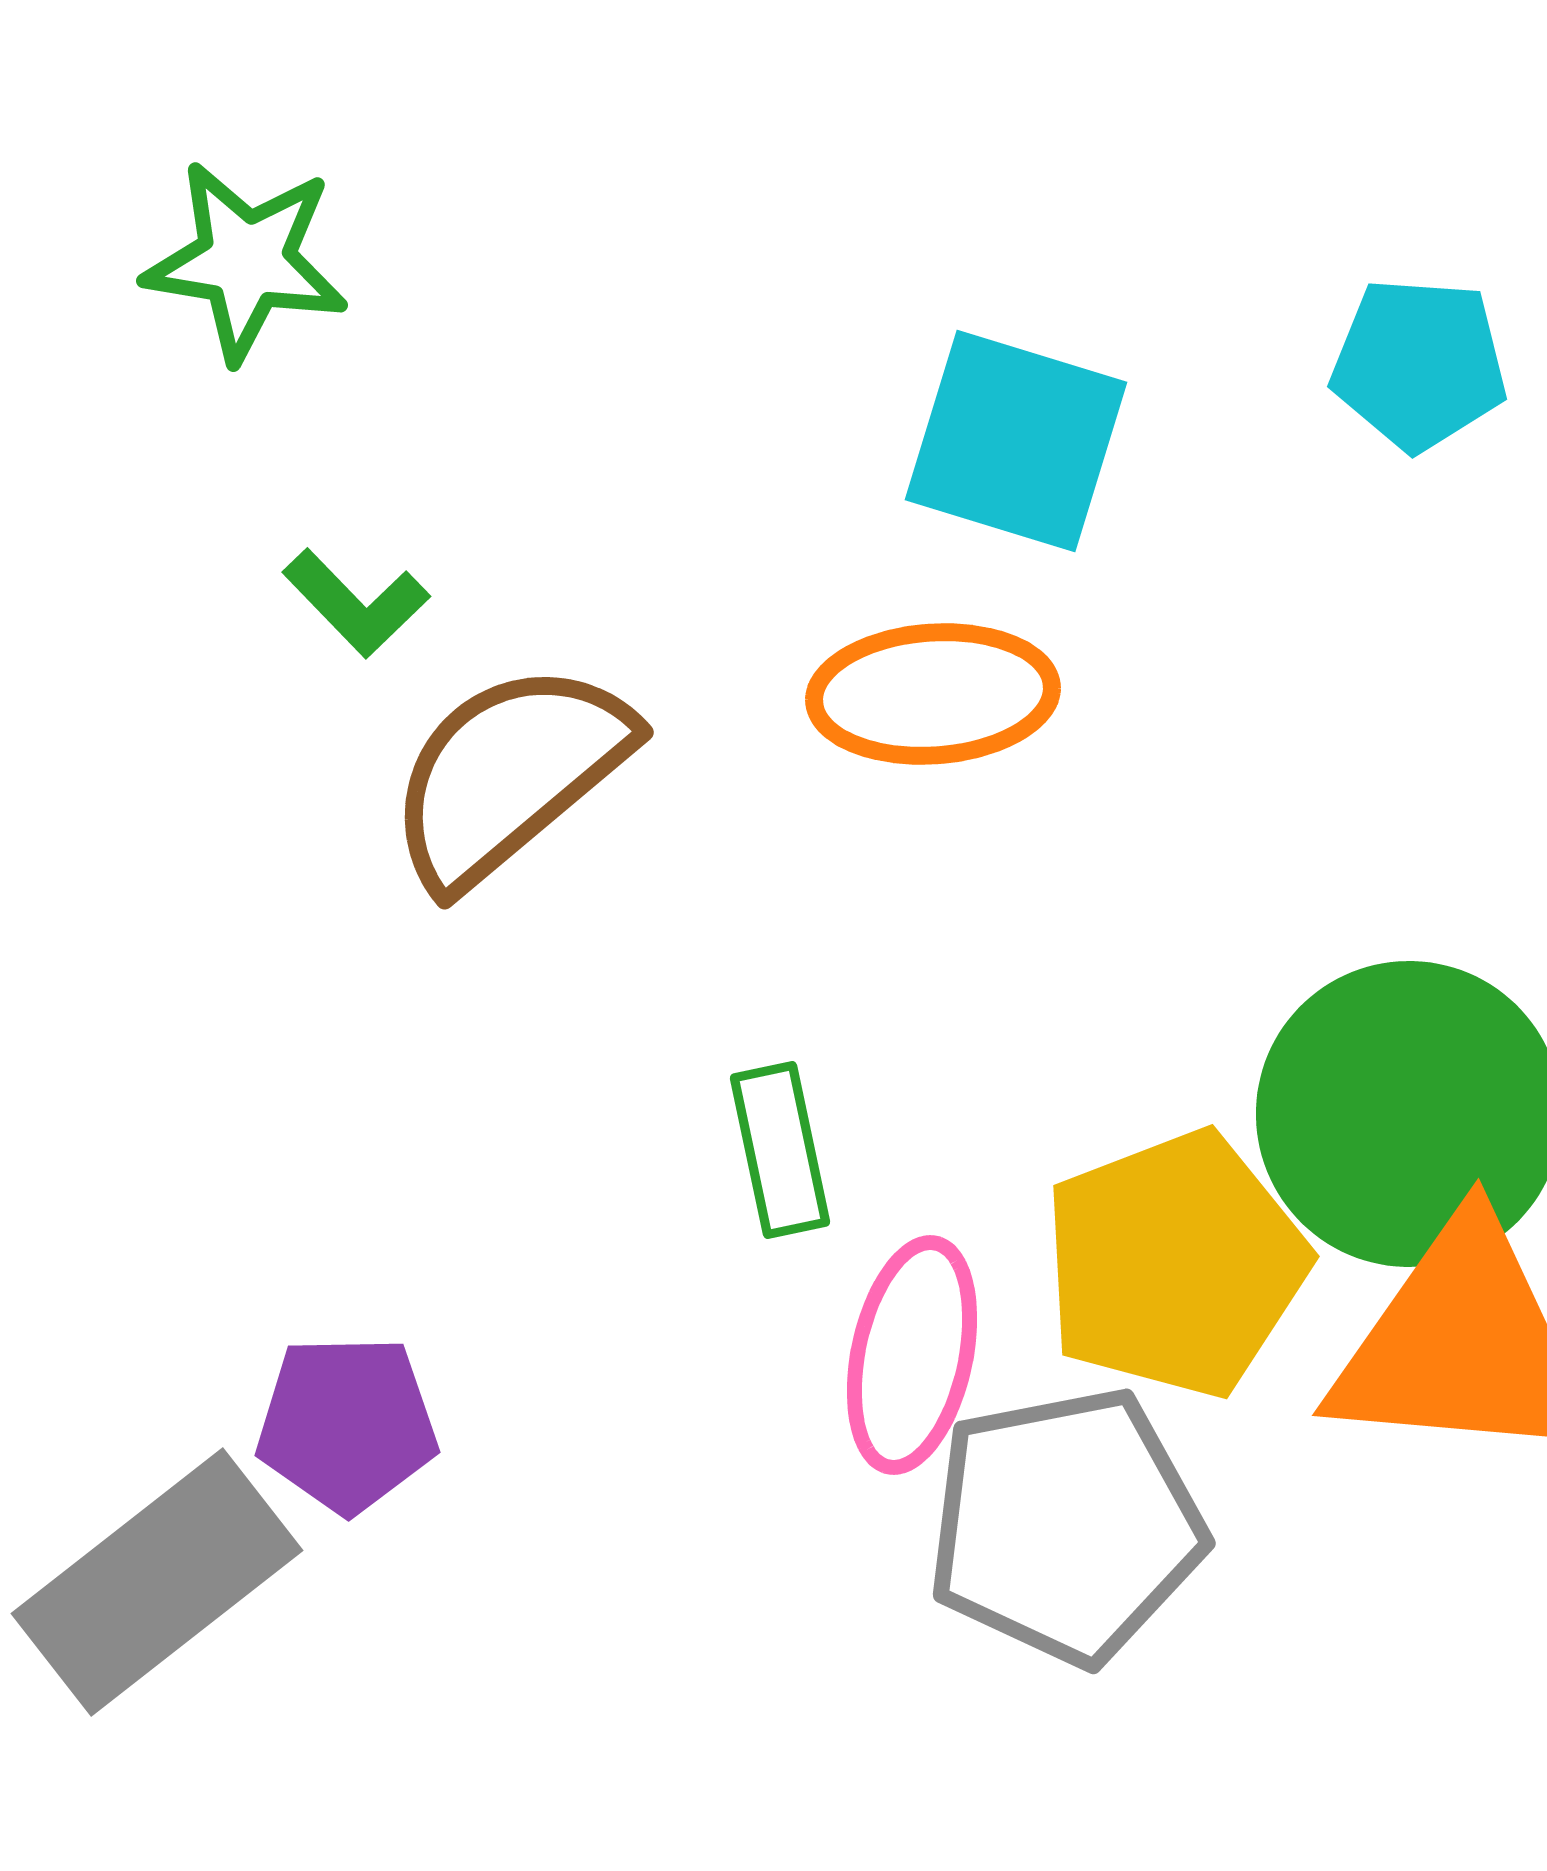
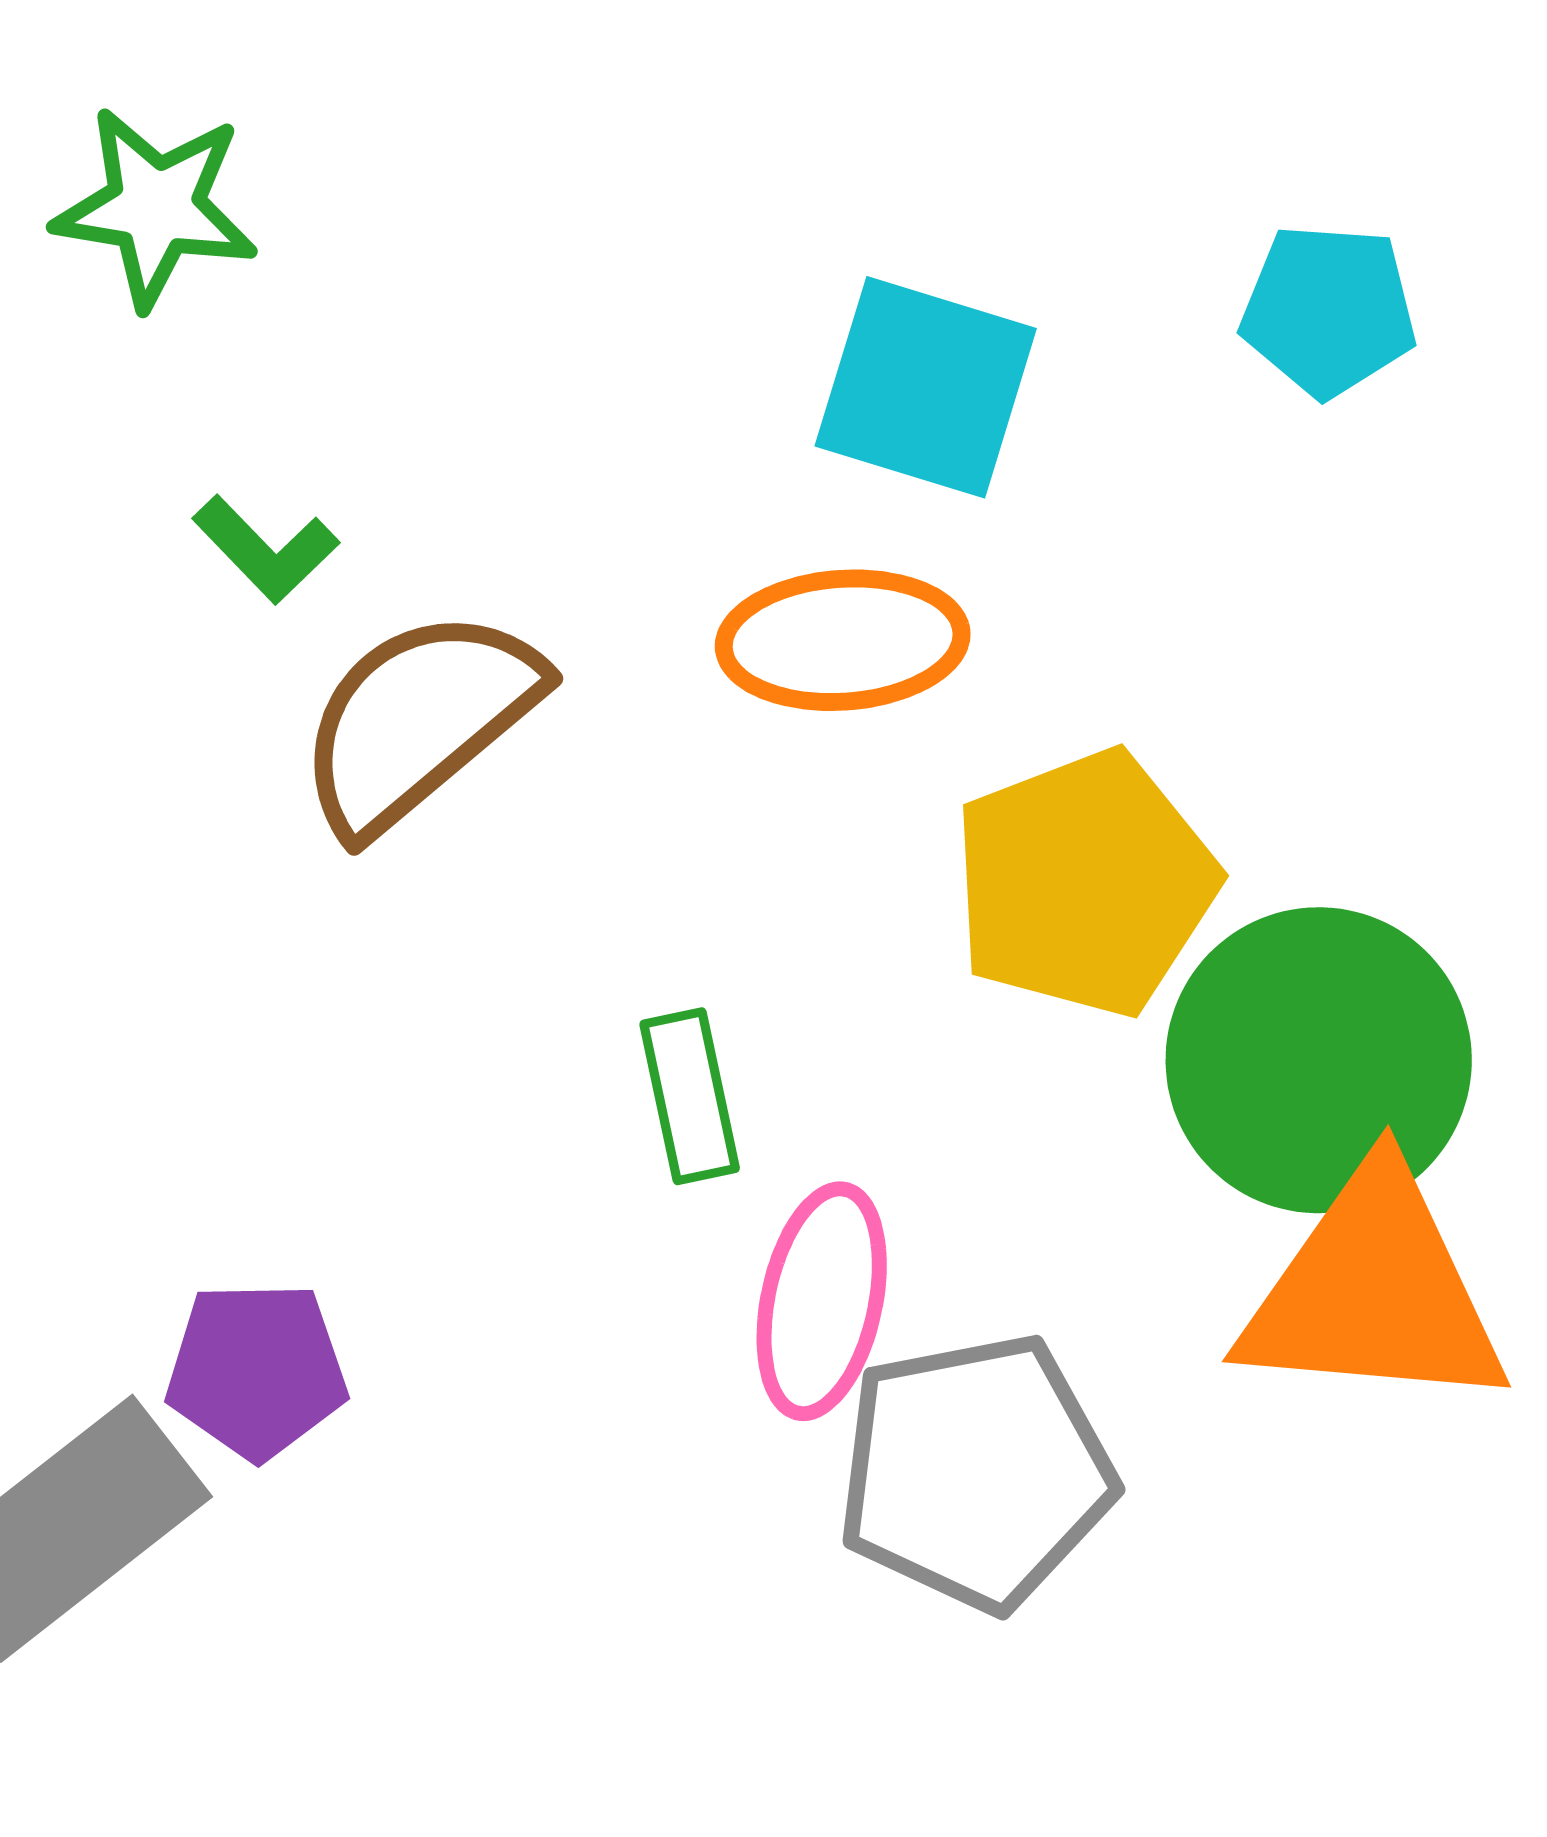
yellow pentagon: (1175, 1264) -> (1085, 883), moved

